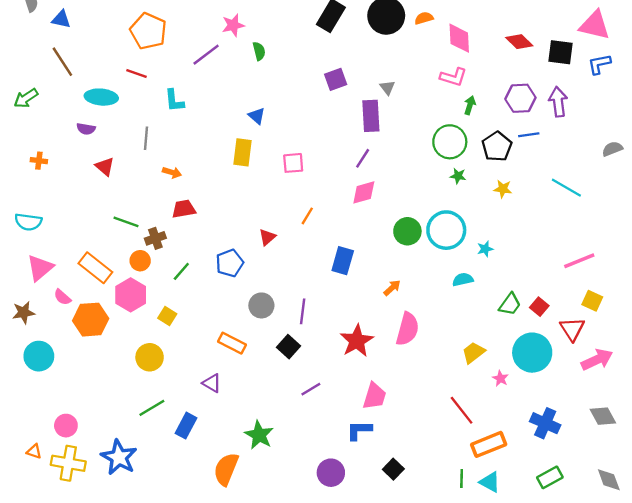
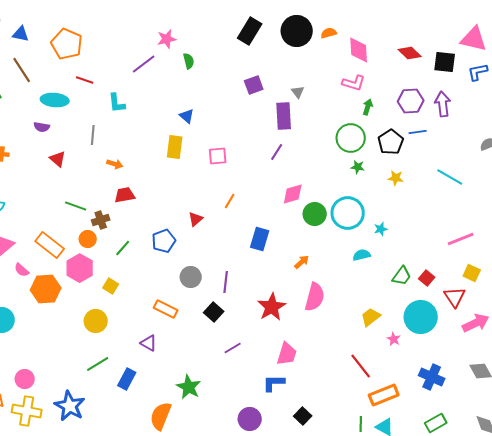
orange pentagon: (148, 31) -> (67, 44), moved
pink diamond: (364, 192) -> (293, 194), moved

